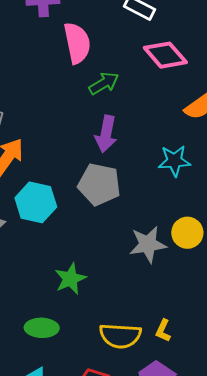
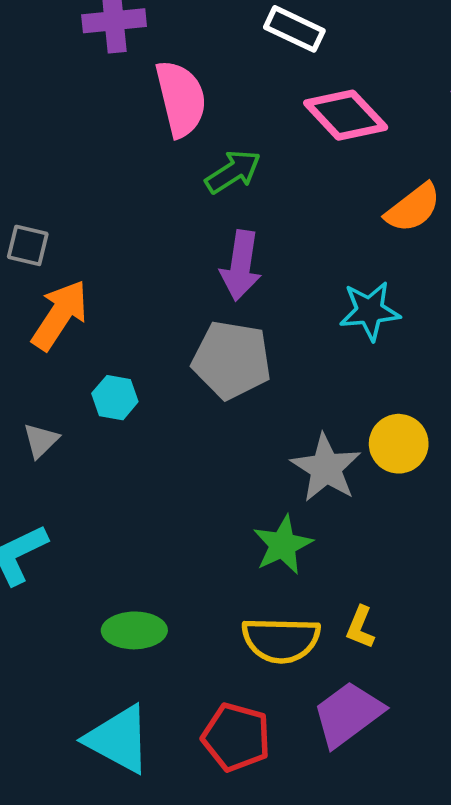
cyan hexagon: (36, 202) -> (115, 398), size x0.6
gray star: (148, 244) -> (326, 468), turned -30
green star: (70, 279) -> (283, 545), moved

